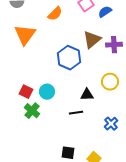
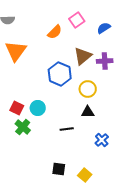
blue semicircle: (105, 12) -> (104, 28), moved
orange semicircle: (55, 14) -> (55, 32), moved
yellow circle: (110, 82) -> (88, 89), moved
black triangle: (87, 95) -> (88, 112), moved

